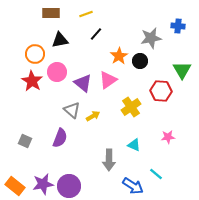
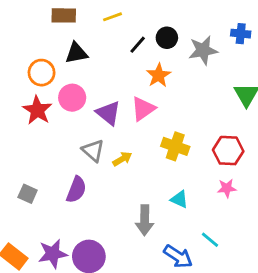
black line: (96, 34) -> (138, 45), moved
black circle: (140, 61) -> (167, 38), moved
red hexagon: (161, 91) -> (228, 151), moved
yellow cross: (131, 107) -> (175, 146), turned -36

